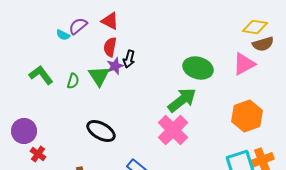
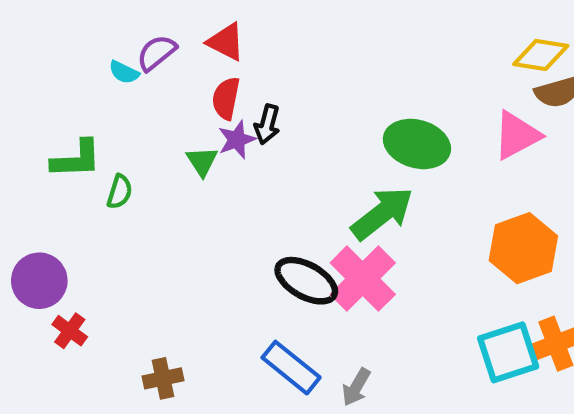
green L-shape: (41, 75) -> (76, 159), turned 125
green triangle: (99, 76) -> (202, 161), size x0.7
green semicircle: (73, 81) -> (120, 192), moved
black ellipse: (101, 131) -> (306, 281), moved

